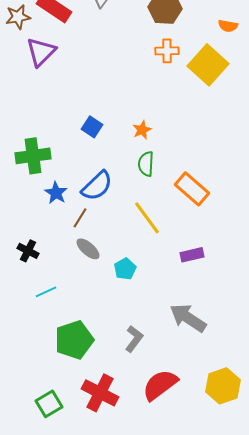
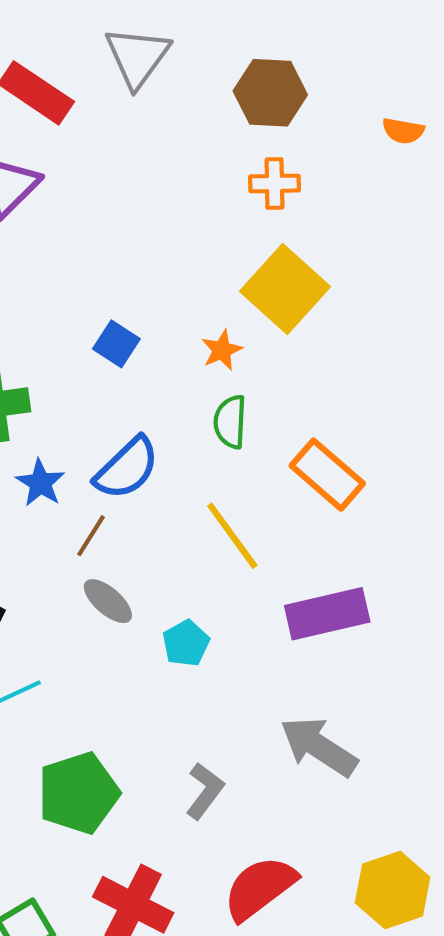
yellow square: (208, 65) -> (285, 289), moved
purple rectangle: (192, 255) -> (327, 614), size x1.6

